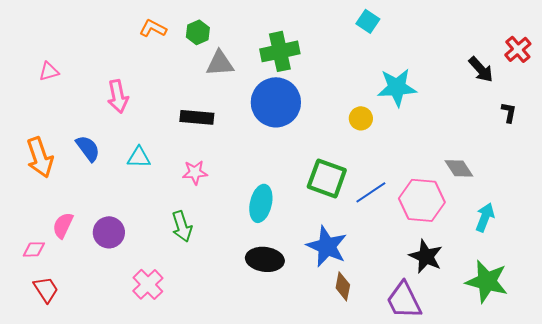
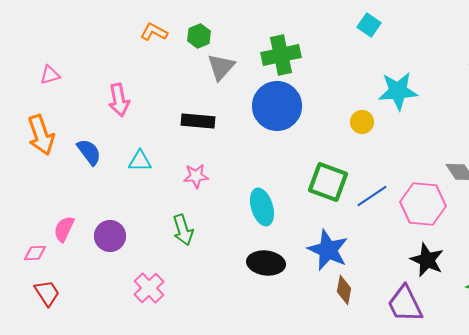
gray triangle: (220, 63) -> (221, 67), turned -44
orange arrow: (40, 157) -> (41, 135), moved
cyan ellipse: (261, 203) -> (262, 207), turned -30

